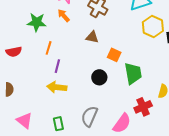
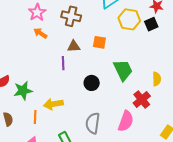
green star: (37, 22) -> (23, 91), moved
orange line: (49, 48) -> (35, 117), moved
orange square: (114, 55) -> (99, 42), moved
purple line: (57, 66) -> (63, 63), moved

